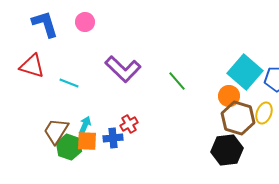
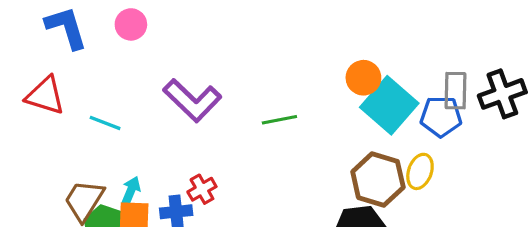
green line: (177, 81) -> (279, 120), turned -60
orange circle: (229, 96) -> (363, 78), moved

